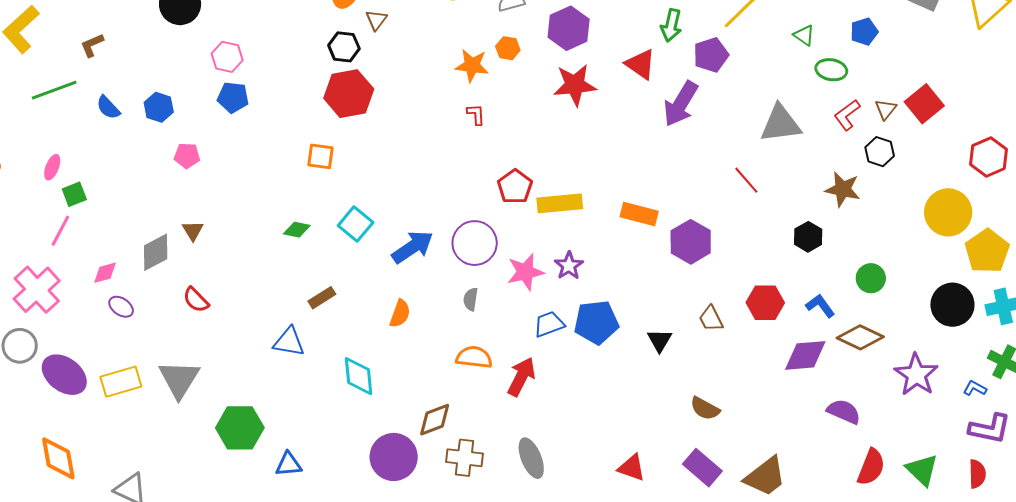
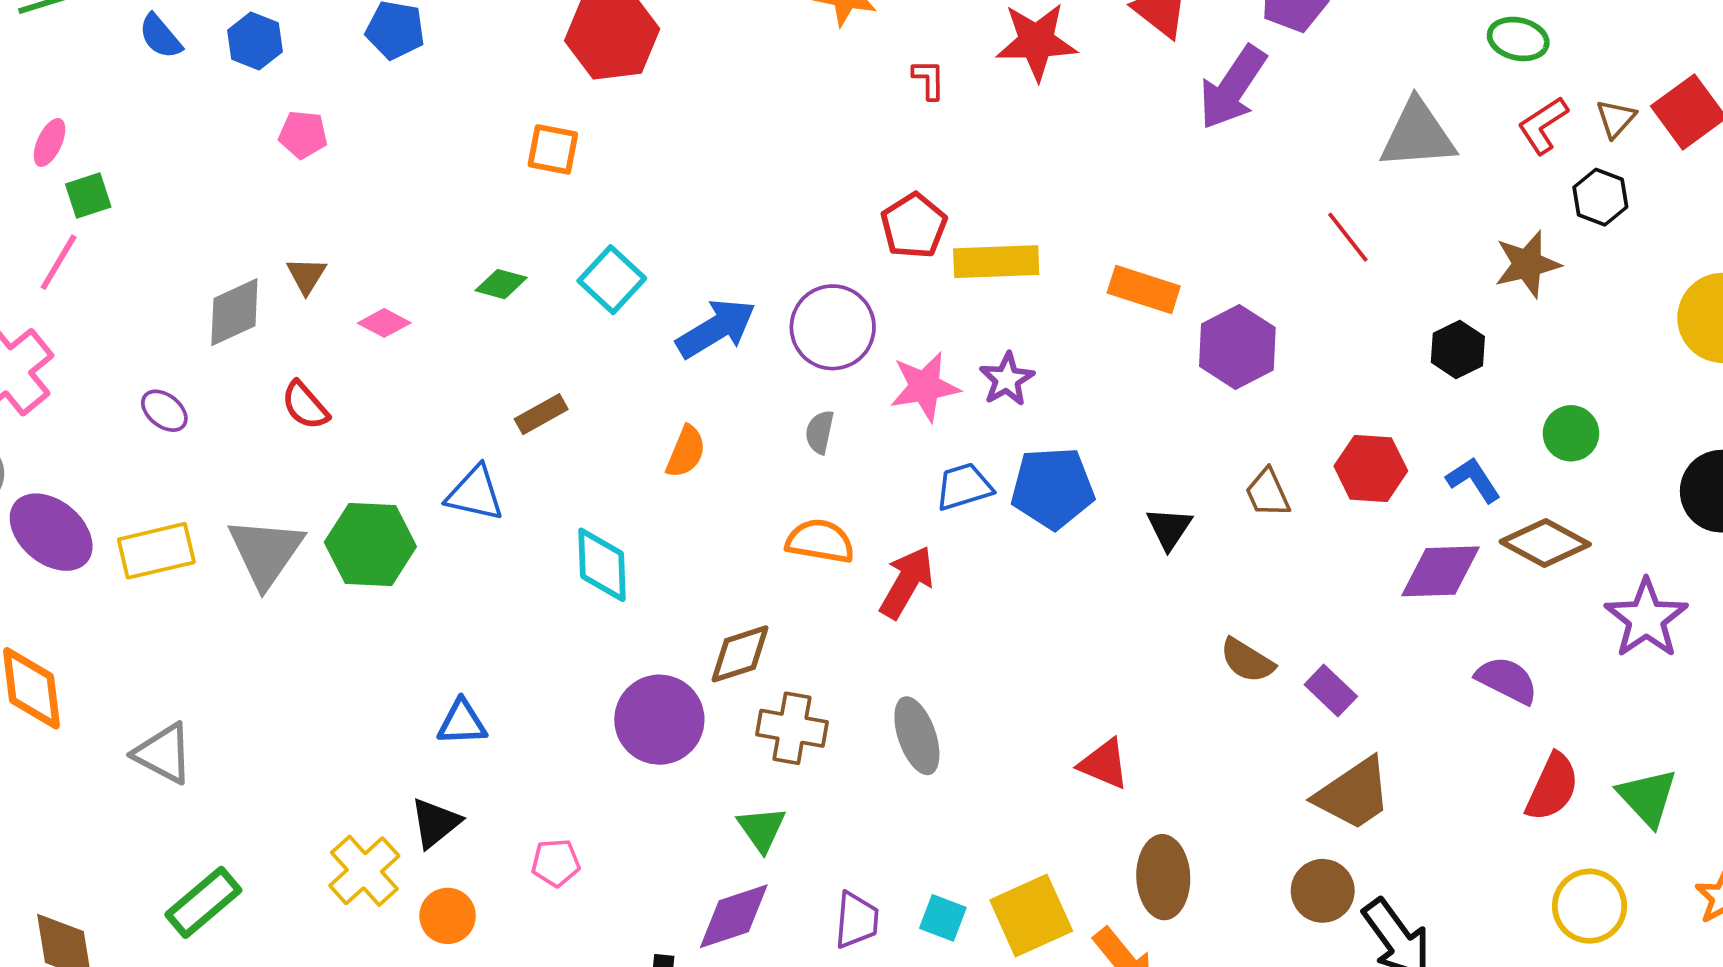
red L-shape: (476, 114) -> (929, 79), moved
brown star: (843, 189) -> (1527, 264), turned -30
pink diamond: (105, 273) -> (384, 323), moved, turned 40
green hexagon: (240, 428) -> (370, 544), moved
purple rectangle: (702, 468) -> (1331, 691), moved, size x0.7

